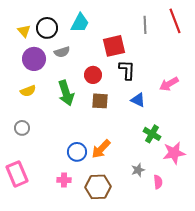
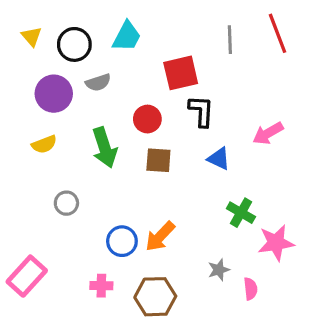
yellow triangle: (24, 31) -> (32, 36), moved
gray circle: (22, 128) -> (66, 203), moved
pink rectangle: (17, 174) -> (27, 276), turned 65

